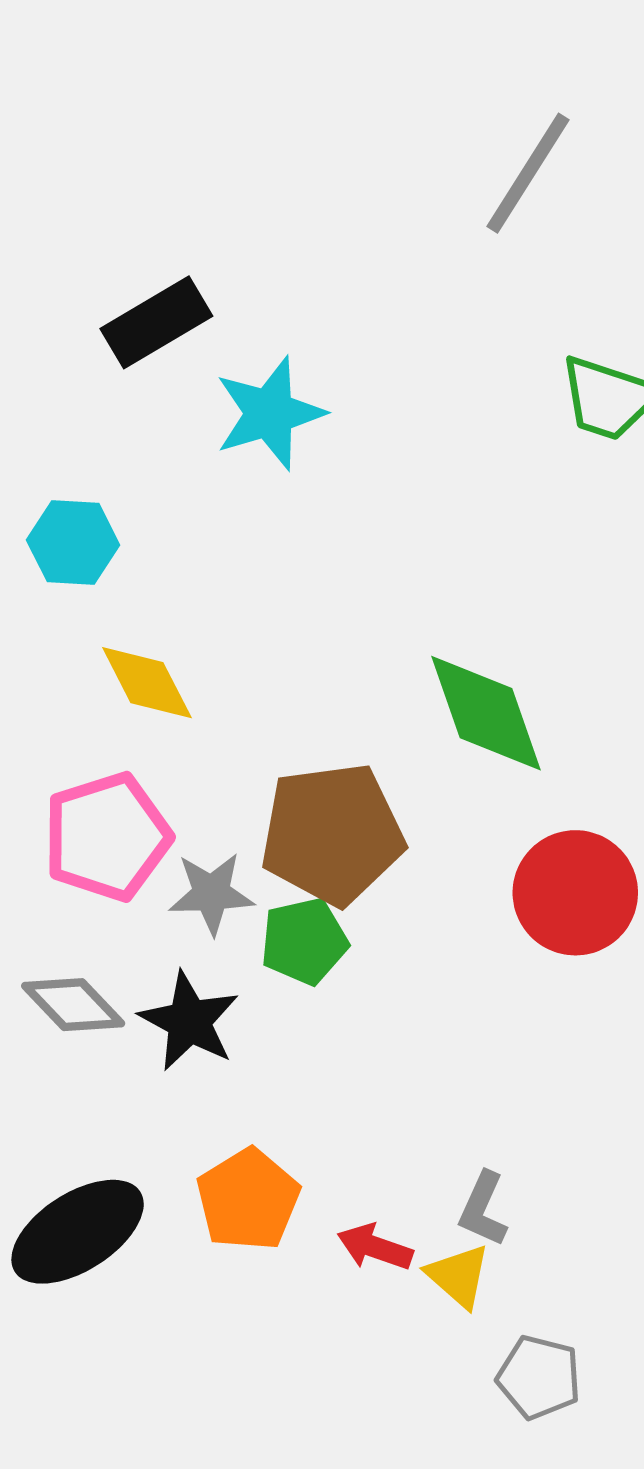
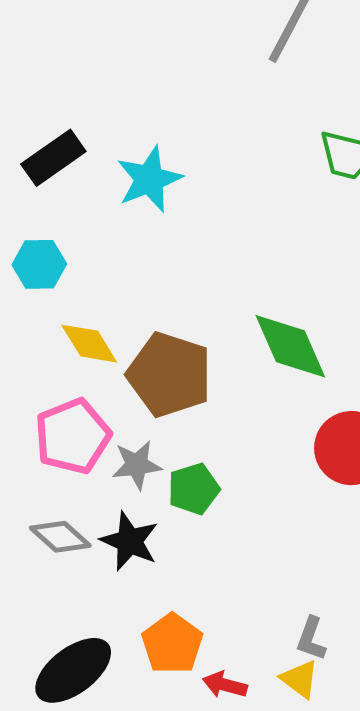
black rectangle: (156, 322) -> (53, 158), moved
brown pentagon: (332, 834) -> (169, 375), moved, turned 30
red arrow: (375, 1247) -> (225, 685), moved

